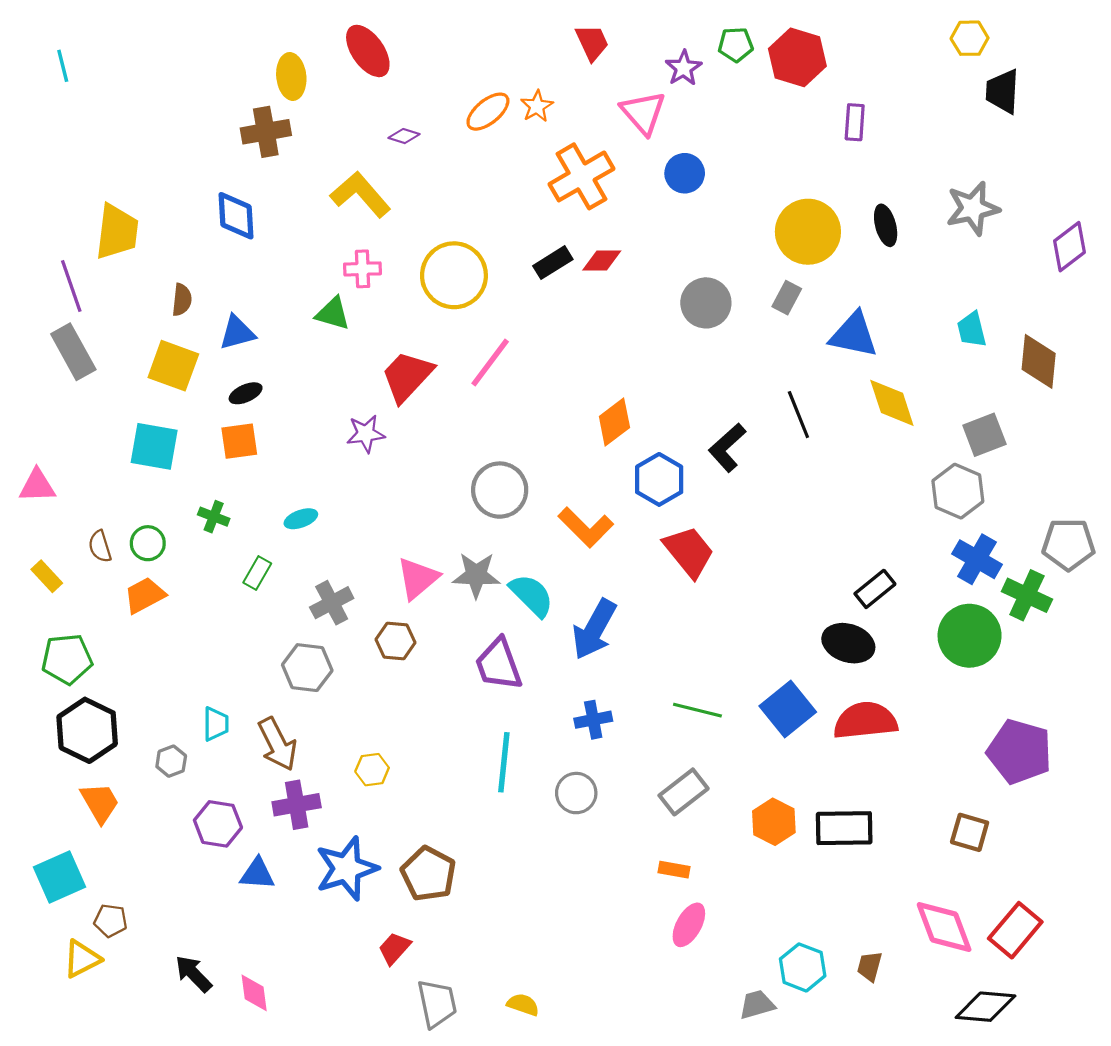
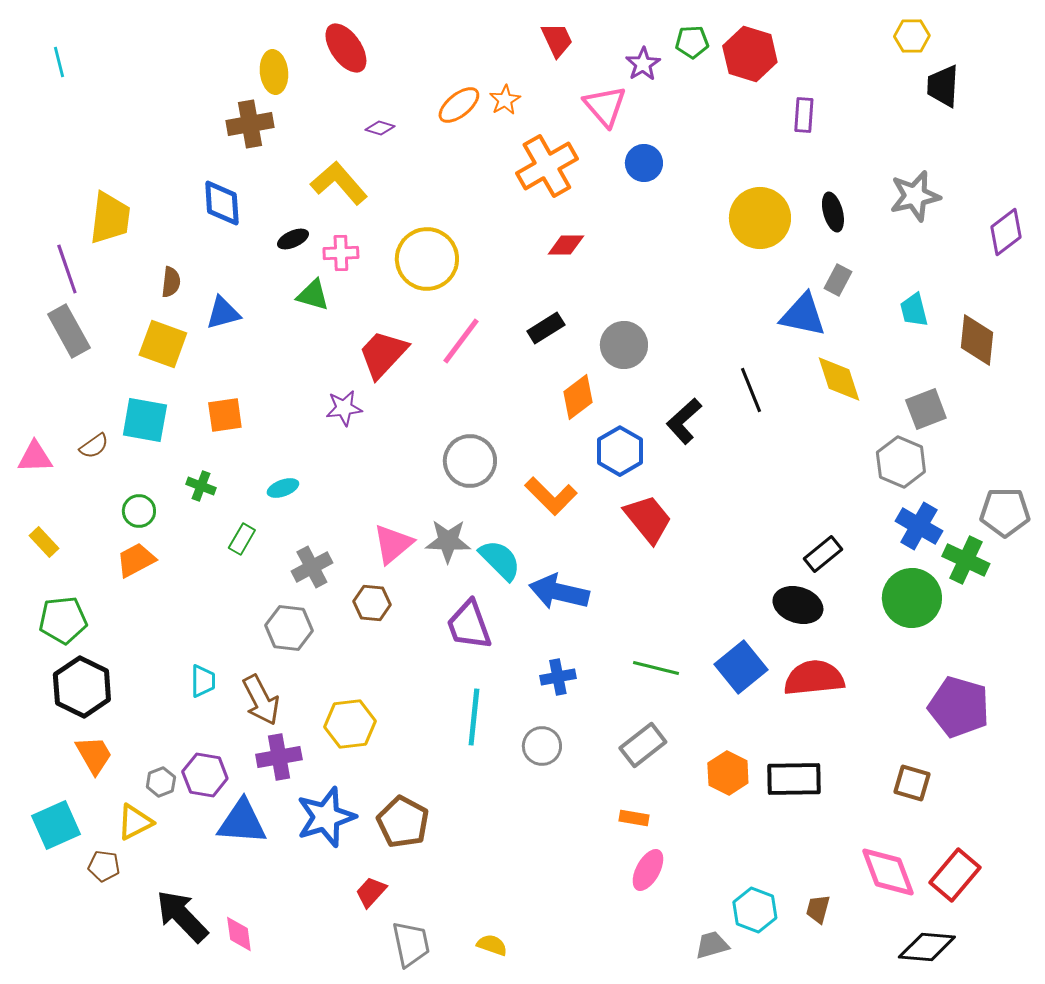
black rectangle: (553, 263) -> (546, 328), moved
gray rectangle: (787, 298) -> (838, 280), moved
gray circle: (706, 303) -> (624, 345), moved
black ellipse: (246, 393) -> (293, 239), moved
brown semicircle: (100, 546) -> (94, 446), moved, turned -108
blue arrow: (594, 629) -> (559, 592), turned 74
gray hexagon: (171, 761) -> (161, 782), moved
yellow hexagon: (372, 770) -> (350, 724), size x1.6
blue triangle: (257, 874) -> (242, 822), size x1.5
yellow triangle: (82, 959) -> (135, 822), moved
black arrow: (193, 974) -> (182, 916), size x1.5

